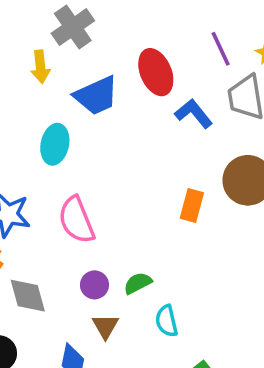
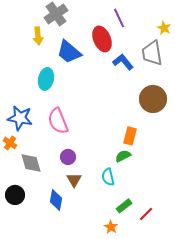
purple line: (221, 49) -> (119, 18), moved
blue trapezoid: (96, 96) -> (69, 52), turned 64
orange rectangle: (192, 206) -> (130, 136), moved
green semicircle: (138, 283) -> (123, 156), moved

